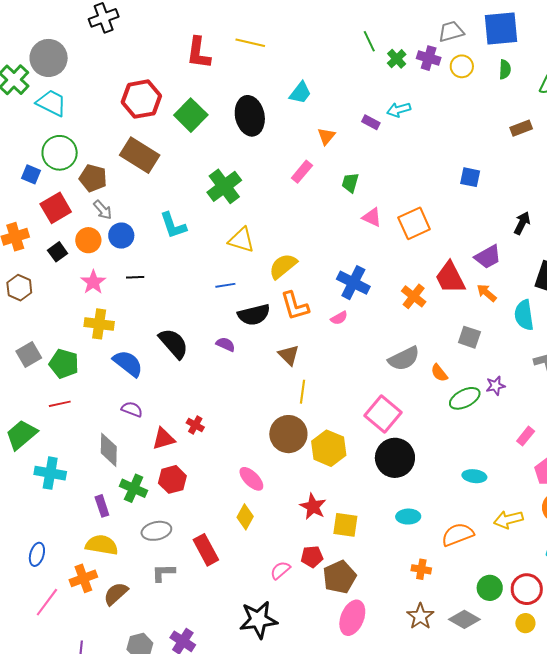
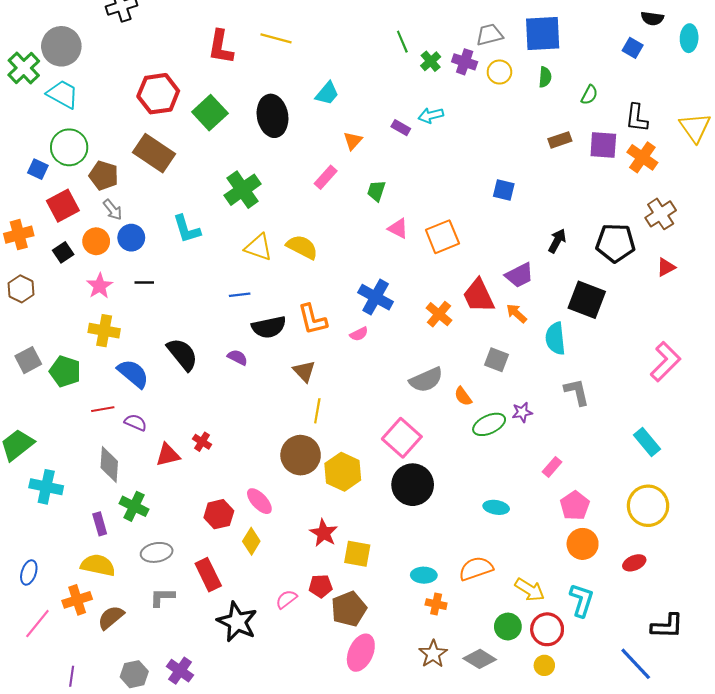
yellow semicircle: (283, 266) -> (302, 247), moved, turned 64
red line: (60, 404) -> (103, 409), moved
red hexagon: (172, 479) -> (219, 514), moved
cyan ellipse: (408, 517) -> (424, 575), moved
yellow arrow: (508, 519) -> (530, 590), moved, turned -136
black star: (258, 620) -> (237, 622), moved, turned 30

